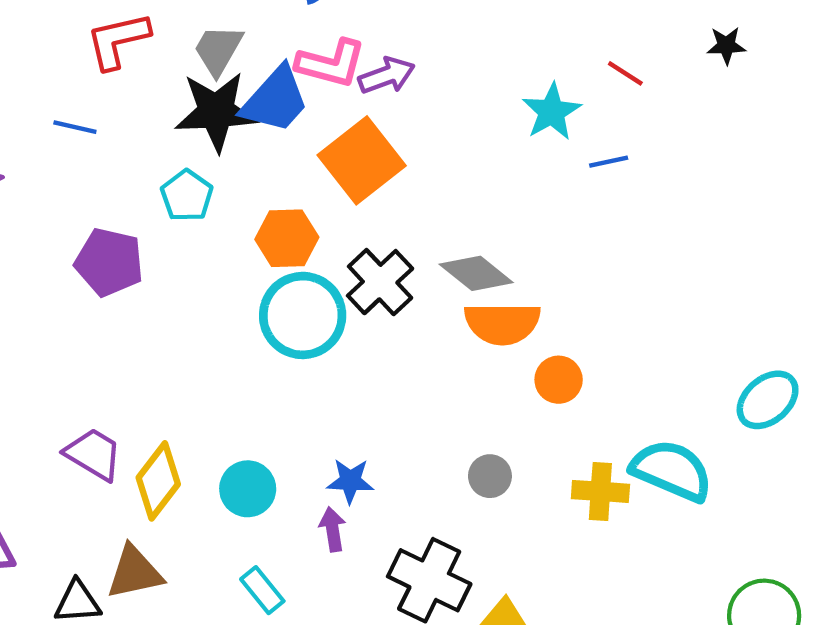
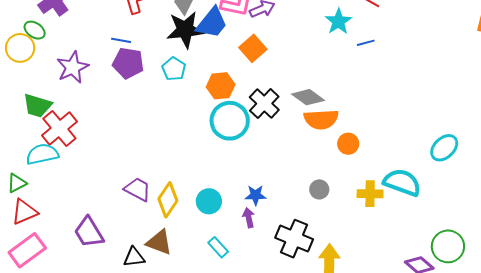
orange square: (362, 160) -> (253, 48), size x0.7
purple pentagon: (109, 262) -> (128, 63), moved
brown triangle: (135, 572) -> (159, 242), turned 36

